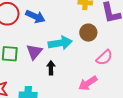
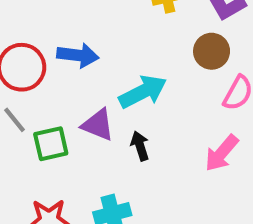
brown circle: (88, 33) -> (212, 51), moved
purple triangle: (34, 52) -> (98, 125), turned -30

